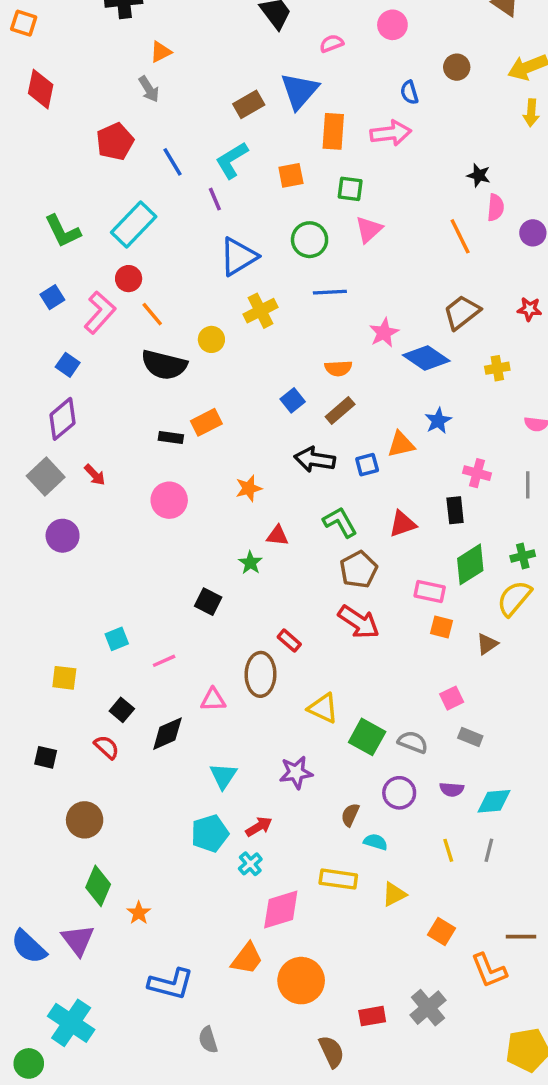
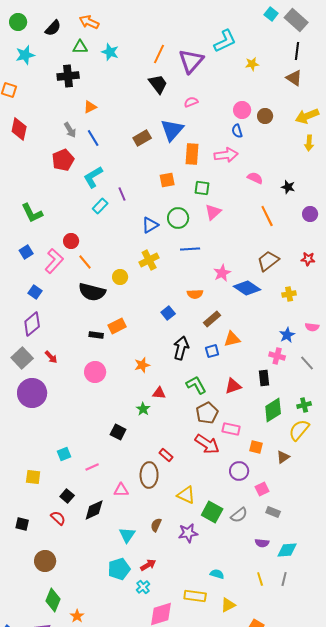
pink circle: (392, 25) -> (242, 110), moved
gray arrow: (149, 89) -> (70, 130), moved
cyan L-shape: (232, 160) -> (93, 177), moved
blue line: (173, 162) -> (93, 138), moved
black star: (479, 175) -> (288, 187), moved
pink semicircle: (496, 208) -> (255, 178), moved, turned -70
cyan rectangle: (134, 224) -> (100, 206), moved, size x0.6
blue triangle: (239, 257) -> (150, 225), moved, size x0.7
brown rectangle: (340, 411) -> (212, 319), moved
blue star: (438, 421) -> (287, 335), moved
black arrow: (315, 460) -> (181, 348), turned 95
gray line: (528, 485) -> (307, 363), turned -42
purple circle: (63, 536) -> (32, 393), size x1.5
pink rectangle: (430, 592) -> (231, 429), moved
gray semicircle: (413, 742) -> (239, 515), turned 120
purple star: (296, 773) -> (188, 533), moved
purple circle: (399, 793) -> (239, 471), moved
brown semicircle: (350, 815) -> (156, 525), moved

